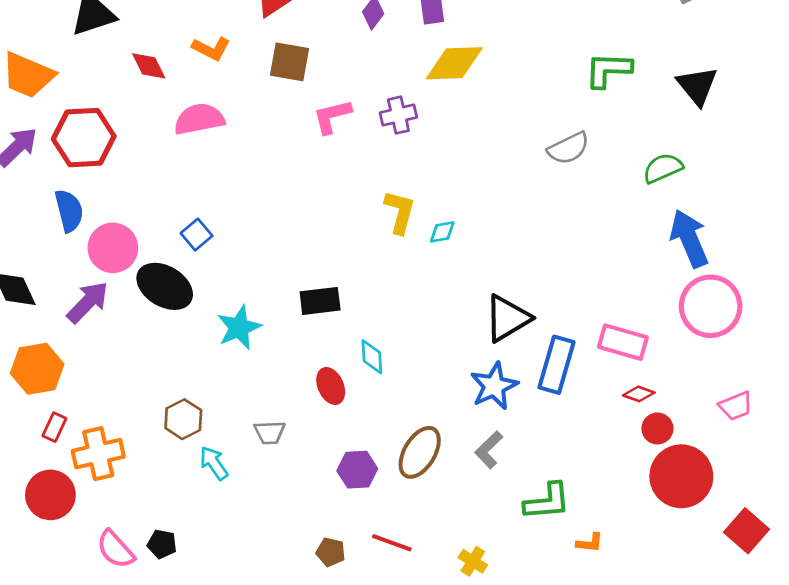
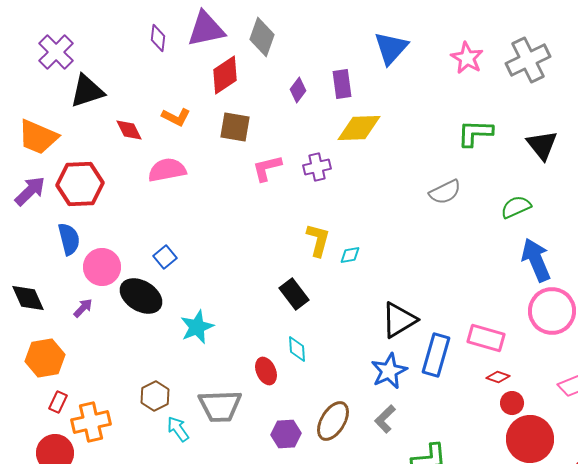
black rectangle: (320, 301) -> (294, 294), moved, turned 60
purple arrow: (88, 302) -> (83, 308), size x0.6
gray trapezoid: (270, 432) -> (220, 406), size x1.8

